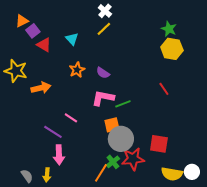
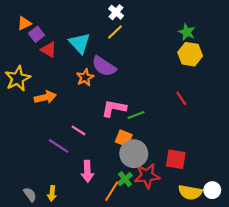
cyan triangle: (72, 39) -> (80, 43), size x1.5
yellow star: (16, 71) -> (18, 78), turned 30
purple semicircle: (103, 73) -> (104, 66), moved, size x1.6
orange square: (112, 125) -> (124, 138), turned 35
pink arrow: (59, 155) -> (87, 171), moved

